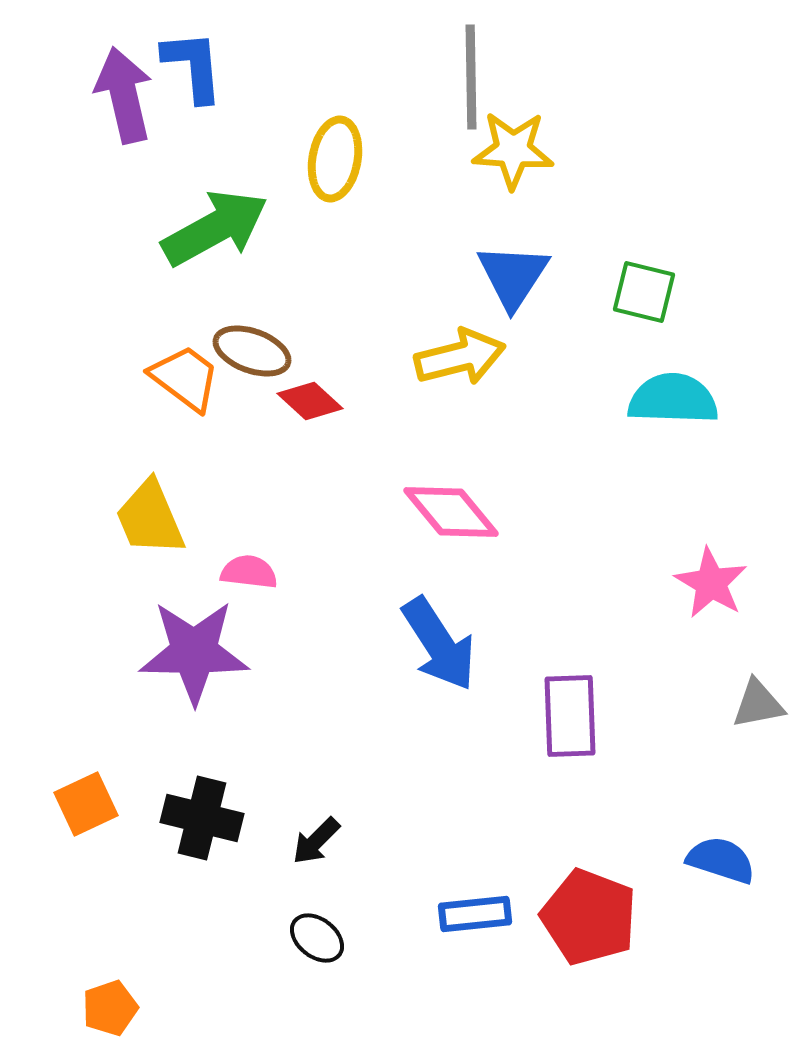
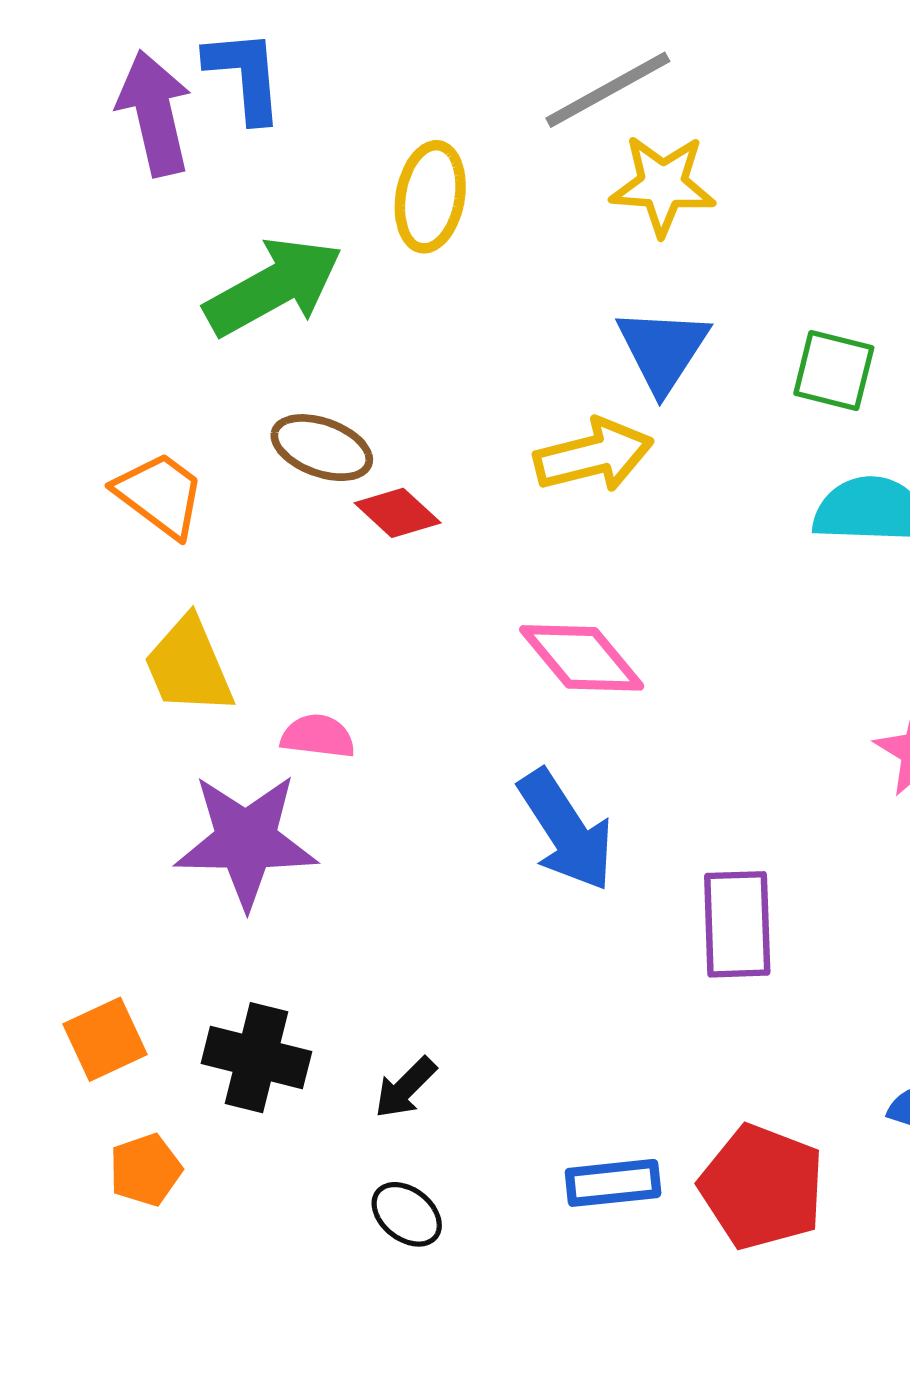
gray line: (471, 77) -> (608, 90), turned 62
orange trapezoid: (185, 378) -> (160, 495), moved
orange pentagon: (110, 1008) -> (145, 1170), moved

